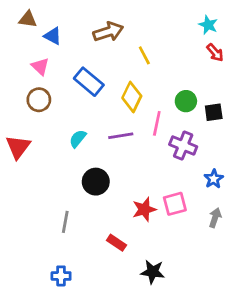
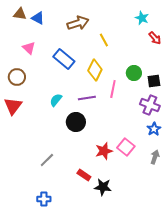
cyan star: (208, 25) -> (142, 18), moved
blue triangle: (53, 36) -> (38, 18), moved
brown circle: (39, 100) -> (17, 77), moved
purple cross: (183, 146) -> (150, 105), moved
black circle: (96, 182) -> (76, 122), moved
pink square: (175, 204) -> (126, 147), turned -36
gray line: (65, 222) -> (47, 160), turned 35
black star: (153, 272) -> (103, 187), moved

